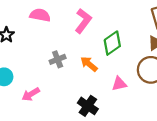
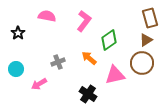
gray cross: (58, 59) -> (58, 62), moved
pink triangle: (119, 84) -> (115, 75), size x1.5

